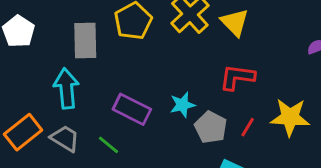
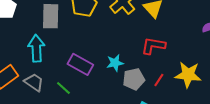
gray pentagon: (211, 127) -> (134, 79), turned 30

